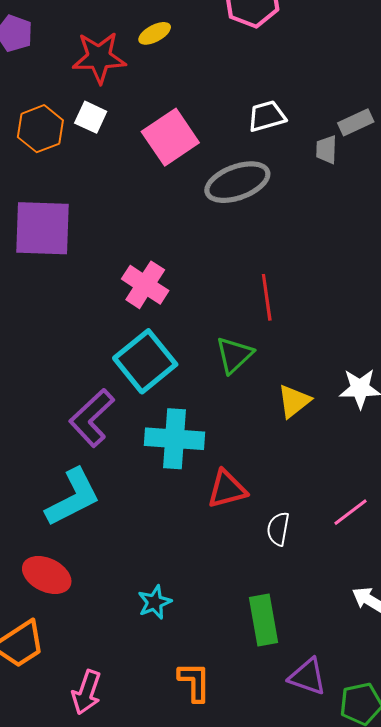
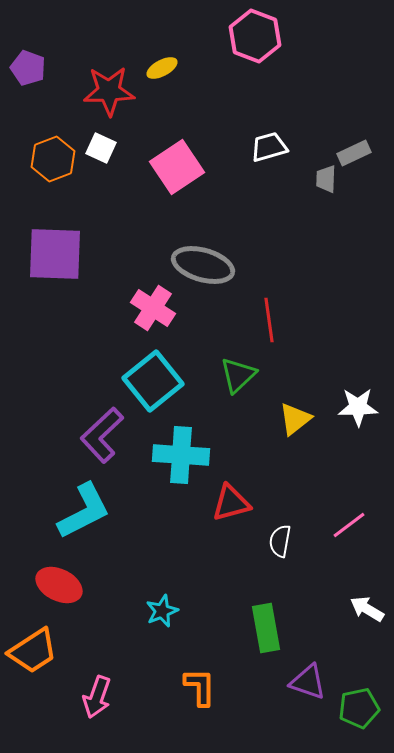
gray ellipse: (237, 182) -> (203, 265), moved, turned 36

